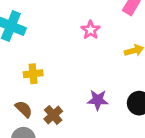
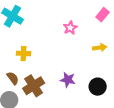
brown cross: (53, 115) -> (34, 86), size x1.5

